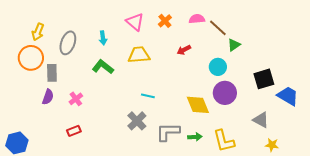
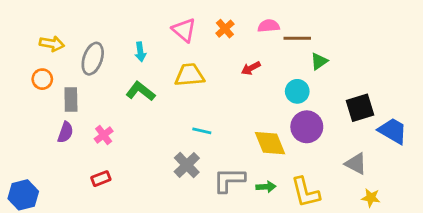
brown line: (218, 28) -> (297, 38), turned -42
yellow arrow: (38, 32) -> (52, 44), turned -102
orange circle: (31, 58) -> (42, 79), size x0.6

